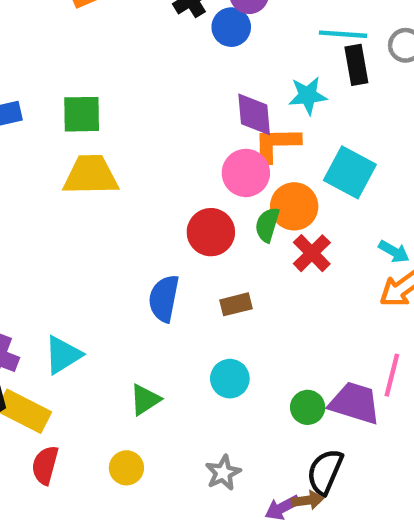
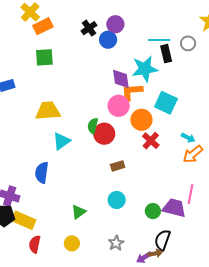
cyan star: (308, 96) -> (145, 69), size x1.5
green square: (82, 114) -> (44, 57), moved
green semicircle: (267, 225) -> (93, 126), moved
blue semicircle: (164, 298) -> (42, 173), moved
cyan triangle: (63, 355) -> (61, 141), moved

